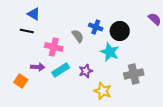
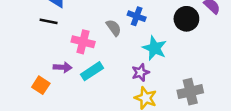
black circle: (120, 31) -> (186, 19), moved
purple star: (86, 71) -> (140, 72), moved
gray cross: (134, 74) -> (190, 92), moved

